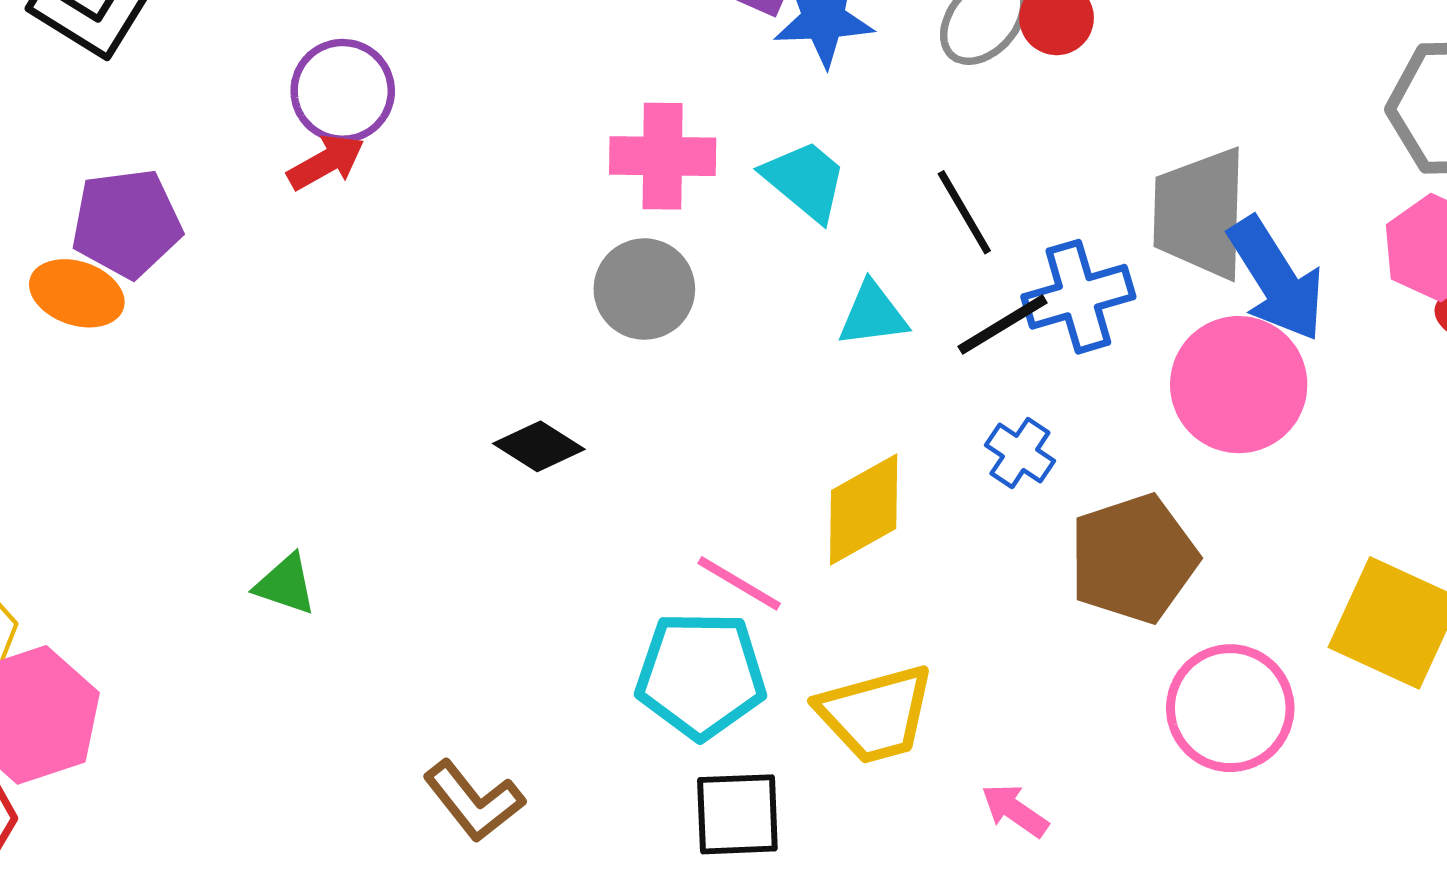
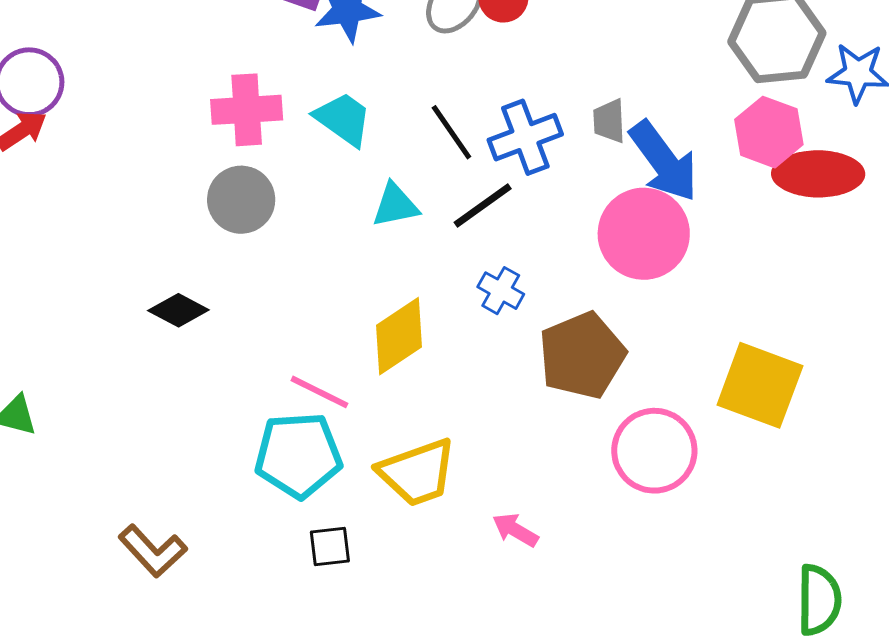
gray trapezoid: (1200, 213) -> (609, 121), size x0.5
blue cross: (1078, 297) -> (525, 137), moved
black square: (737, 814) -> (330, 547), size x0.7

